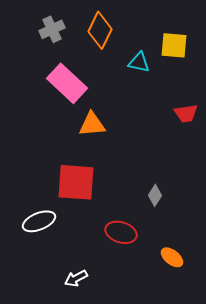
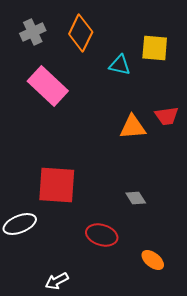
orange triangle: (92, 124) -> (133, 127), moved
gray diamond: (155, 195) -> (136, 198), turned -65

